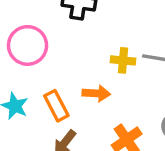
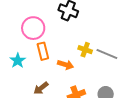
orange rectangle: (56, 106) -> (43, 51), moved

